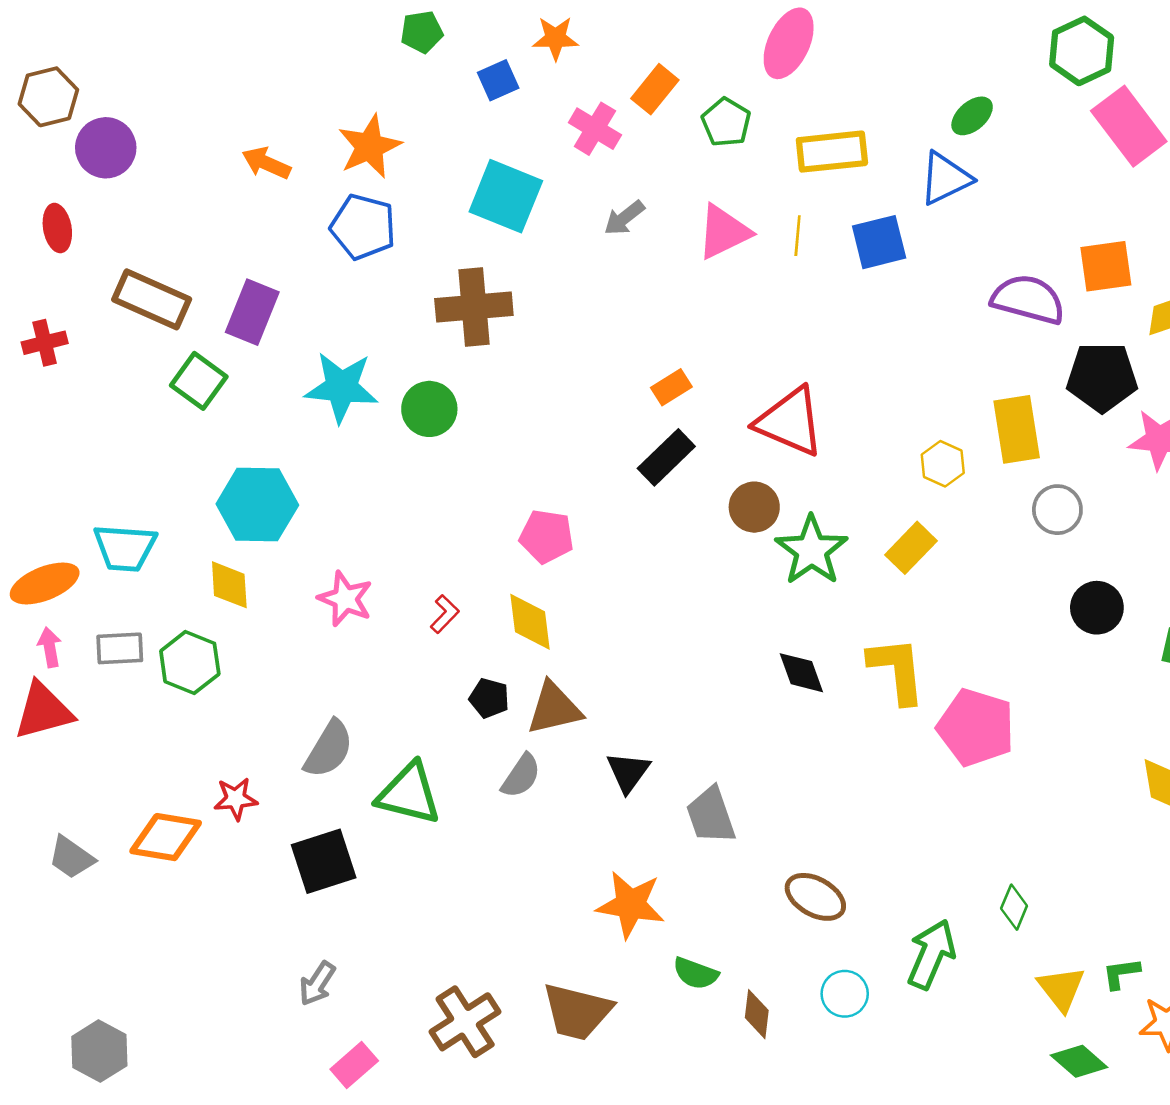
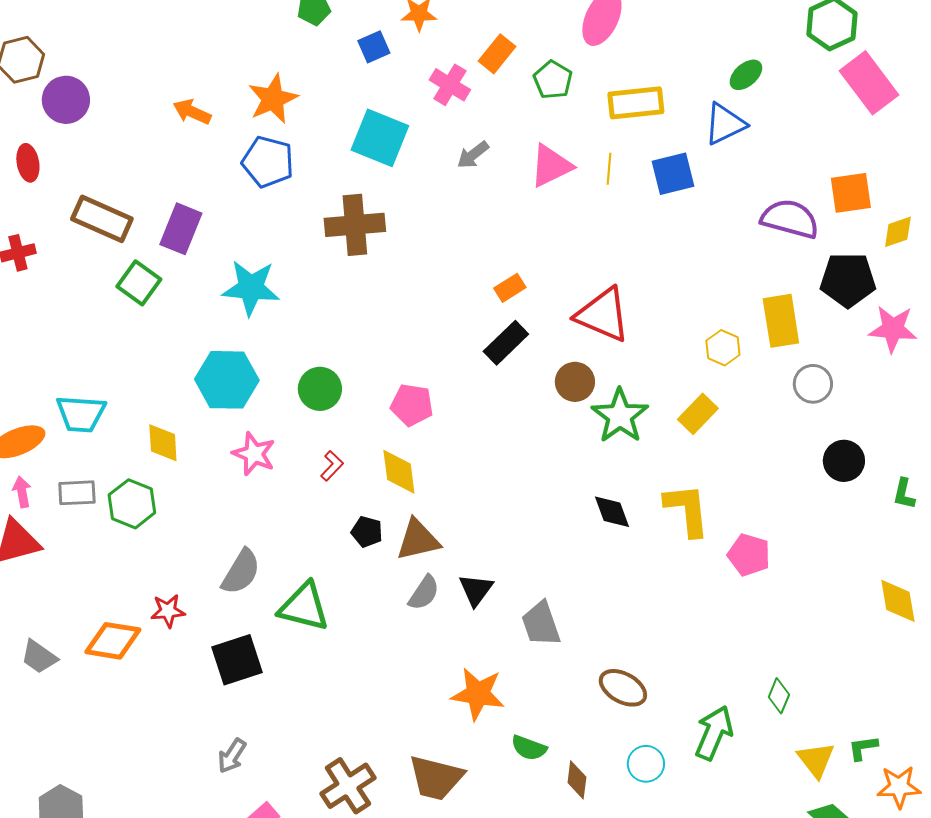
green circle: (429, 409) -> (320, 389), moved
cyan hexagon: (257, 505) -> (227, 380), moved
pink pentagon: (976, 727) -> (749, 555), size x0.7
gray semicircle: (521, 776) -> (424, 593), moved

